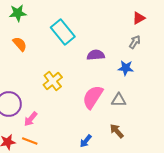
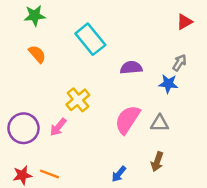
gray arrow: (135, 42) -> (179, 63), moved
pink arrow: (31, 119) -> (58, 127), moved
brown arrow: (117, 131) -> (157, 162), turned -119

